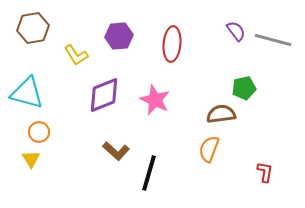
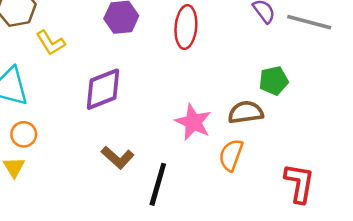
yellow L-shape: (76, 55) -> (51, 43), moved
pink star: (155, 100) -> (193, 122), moved
red L-shape: (265, 172) -> (299, 183), size x1.6

